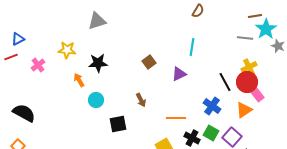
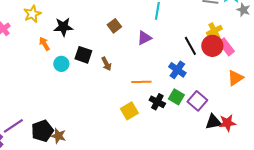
yellow star: (67, 50) -> (32, 14), turned -30
pink rectangle: (256, 93) -> (226, 47), moved
orange triangle: (244, 110) -> (235, 78), moved
black square: (118, 124) -> (83, 55), moved, turned 30

